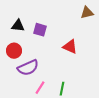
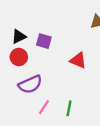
black triangle: (18, 26) -> (19, 36), turned -32
red circle: (14, 51) -> (19, 57), moved

